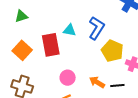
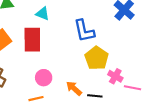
blue L-shape: (96, 28) -> (84, 31), turned 125
cyan triangle: (70, 30) -> (43, 14), moved

